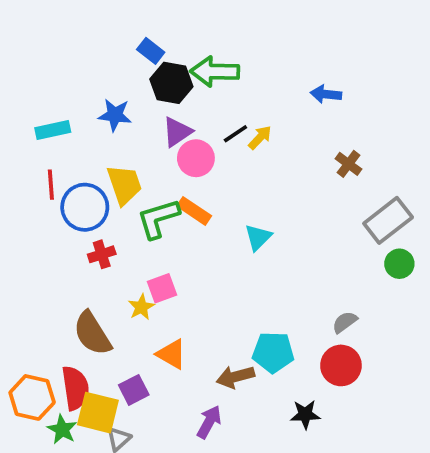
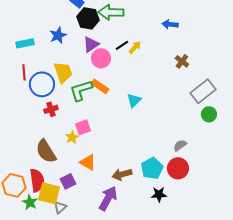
blue star: (115, 115) -> (58, 35), turned -30
cyan pentagon: (273, 352) -> (152, 168), moved, turned -30
purple arrow: (209, 422) -> (108, 198), size x1.4

